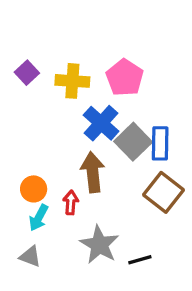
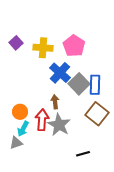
brown arrow: (93, 172) -> (55, 102), size x0.6
red arrow: (71, 202) -> (42, 120), size x1.5
gray star: (99, 245) -> (59, 125), moved
gray triangle: (30, 256) -> (16, 143), moved, turned -40

